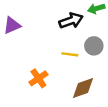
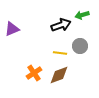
brown diamond: (83, 88) -> (59, 75), moved

